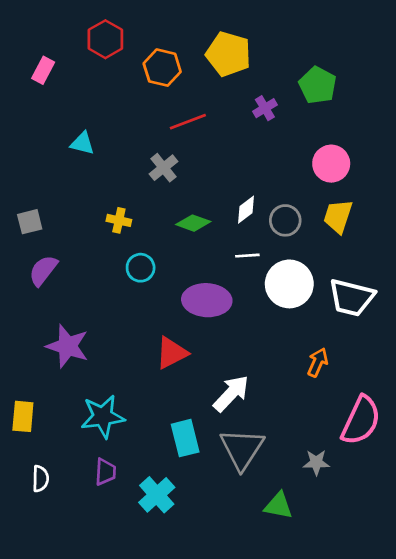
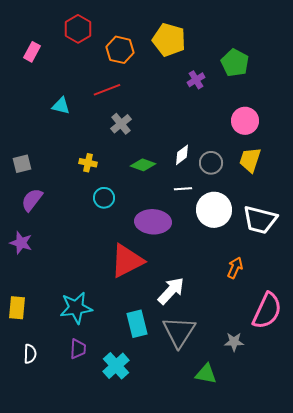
red line: (188, 122) -> (107, 90), moved
purple star: (68, 346) -> (21, 243), moved, size x0.7
red triangle: (172, 353) -> (127, 261), size x1.4

